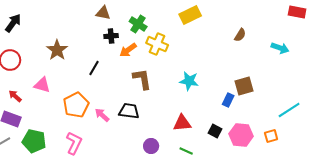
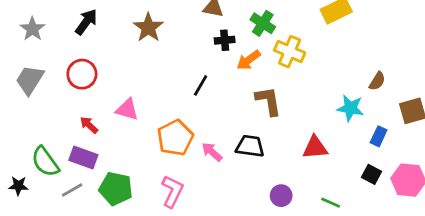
brown semicircle: (240, 35) -> (377, 81), moved
brown star: (57, 50) -> (148, 28), moved
cyan star: (189, 81) -> (350, 108), moved
blue rectangle: (228, 100) -> (379, 136), moved
red triangle: (182, 123) -> (315, 148), moved

